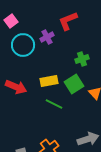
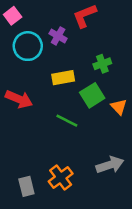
purple cross: (47, 37) -> (58, 36), turned -32
yellow rectangle: (49, 81) -> (63, 78), moved

